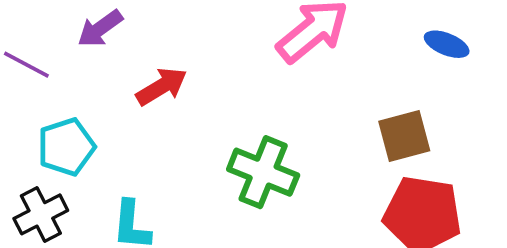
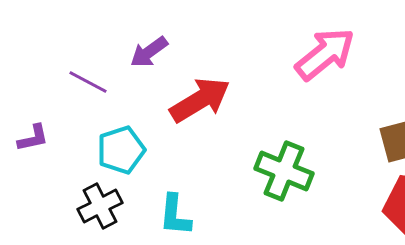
red arrow: (162, 86) -> (200, 100), size x1.4

